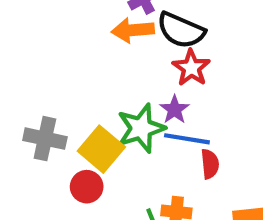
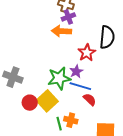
black semicircle: (181, 30) -> (107, 37), moved, turned -115
yellow square: (101, 149) -> (47, 101), moved
red semicircle: (210, 164) -> (90, 99), turned -48

